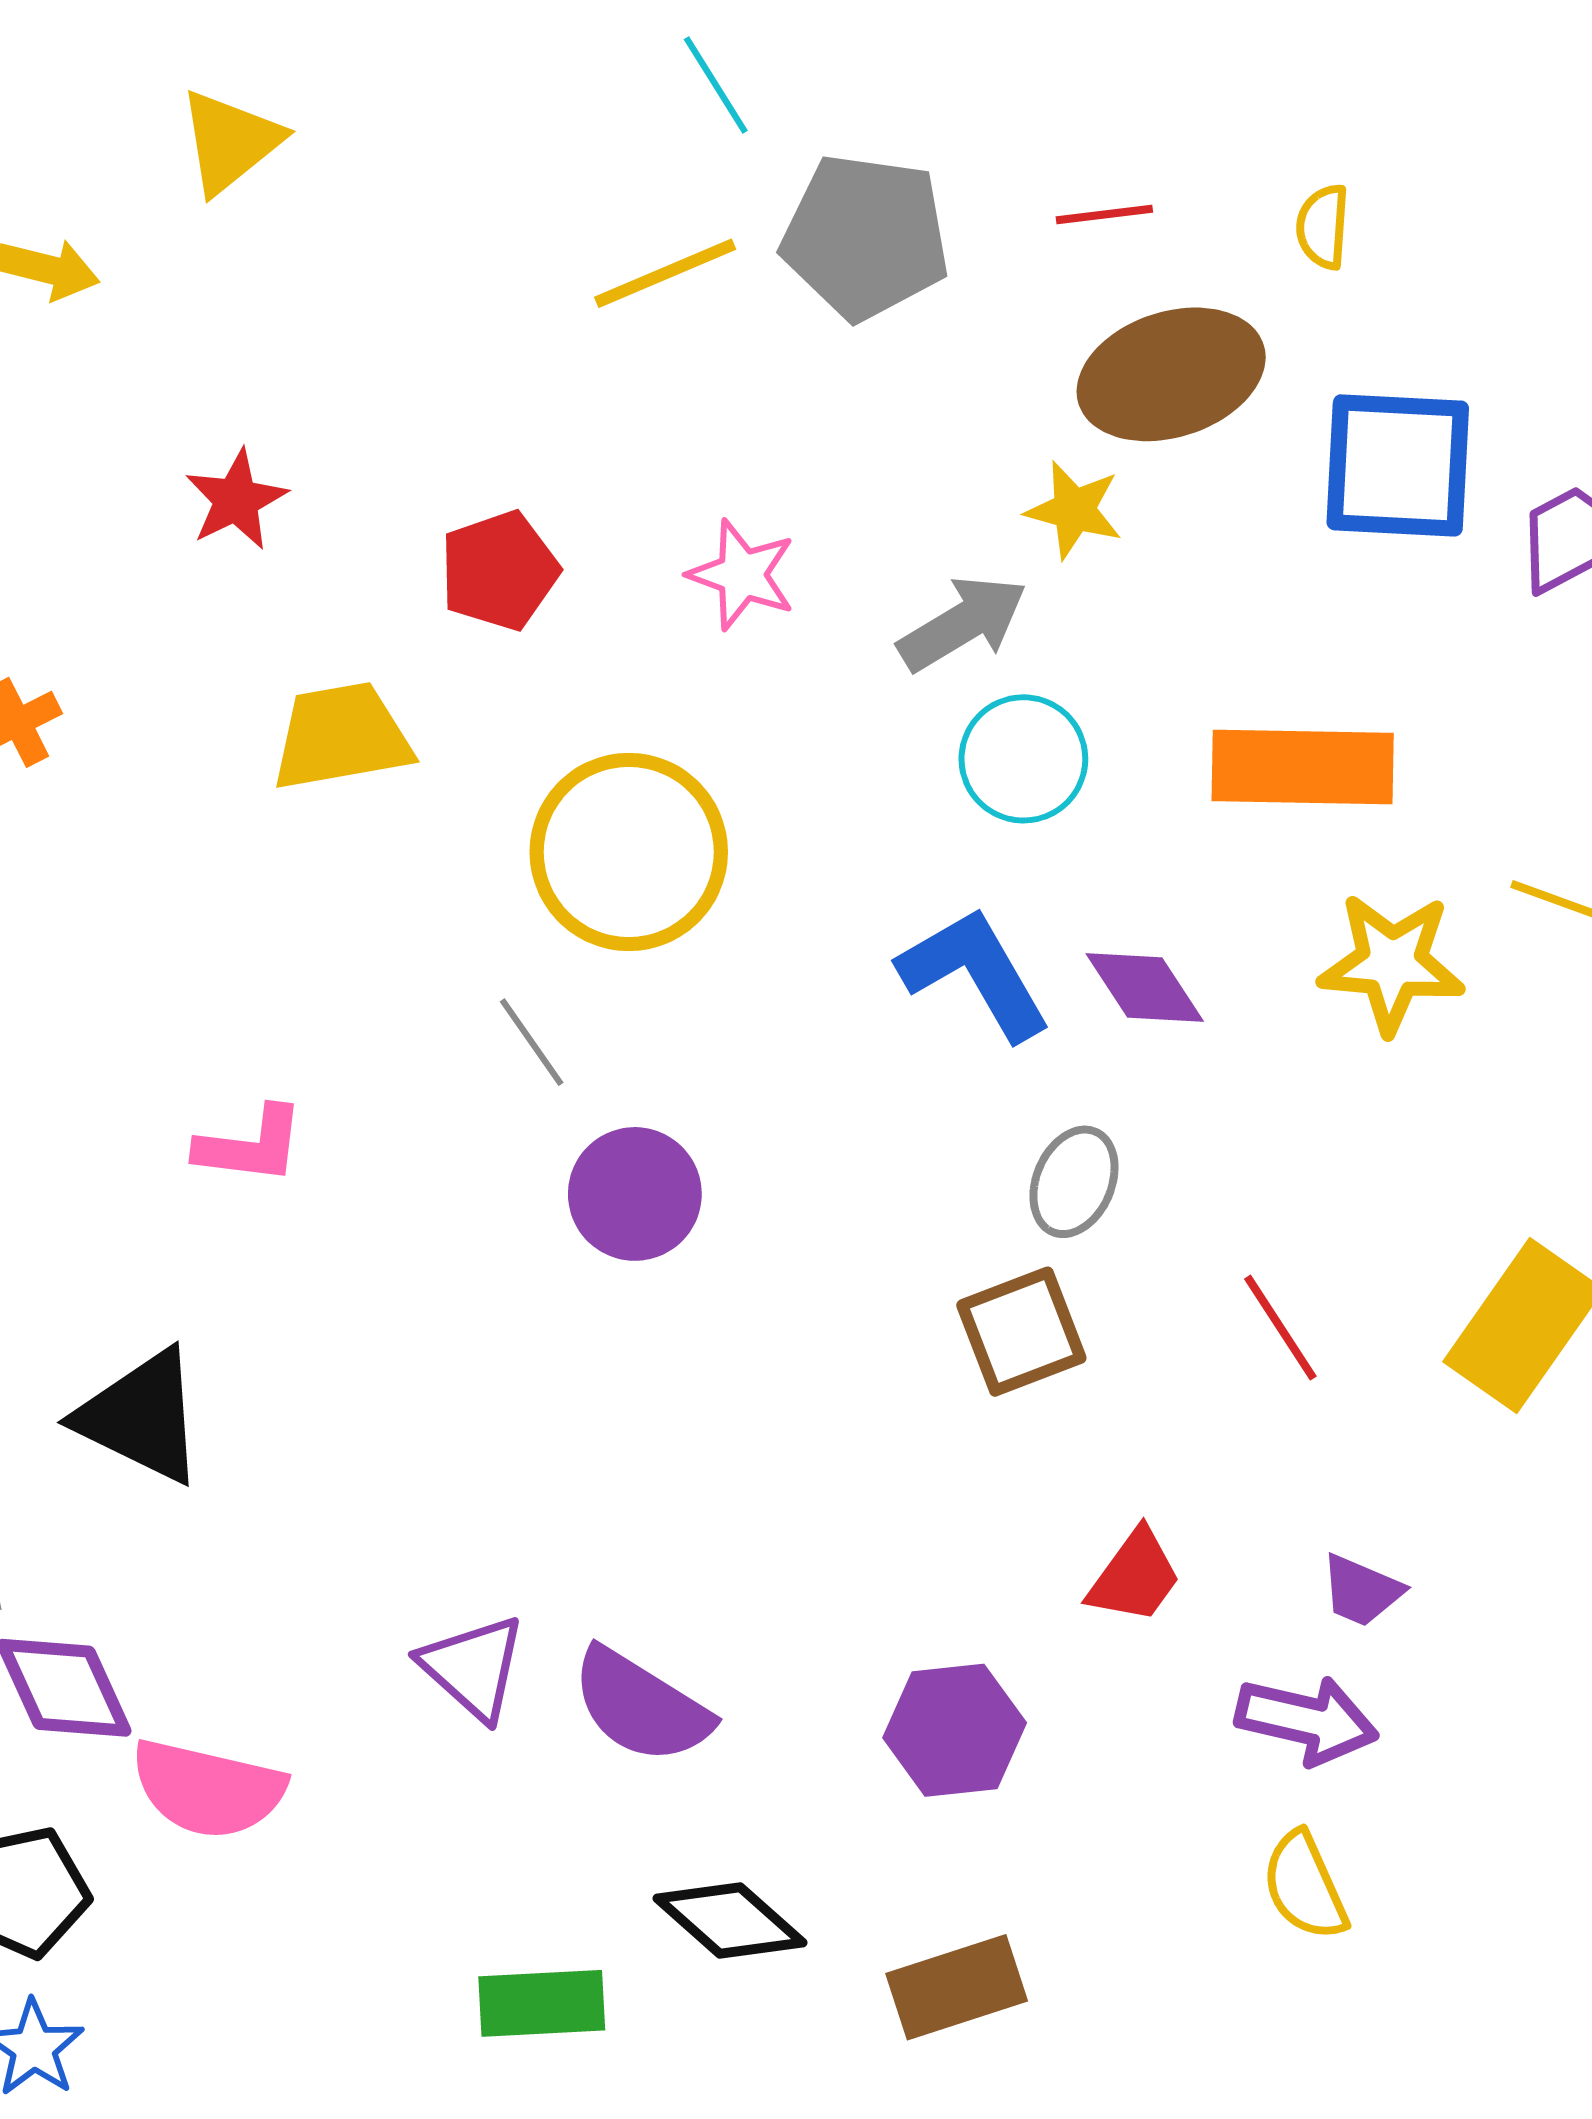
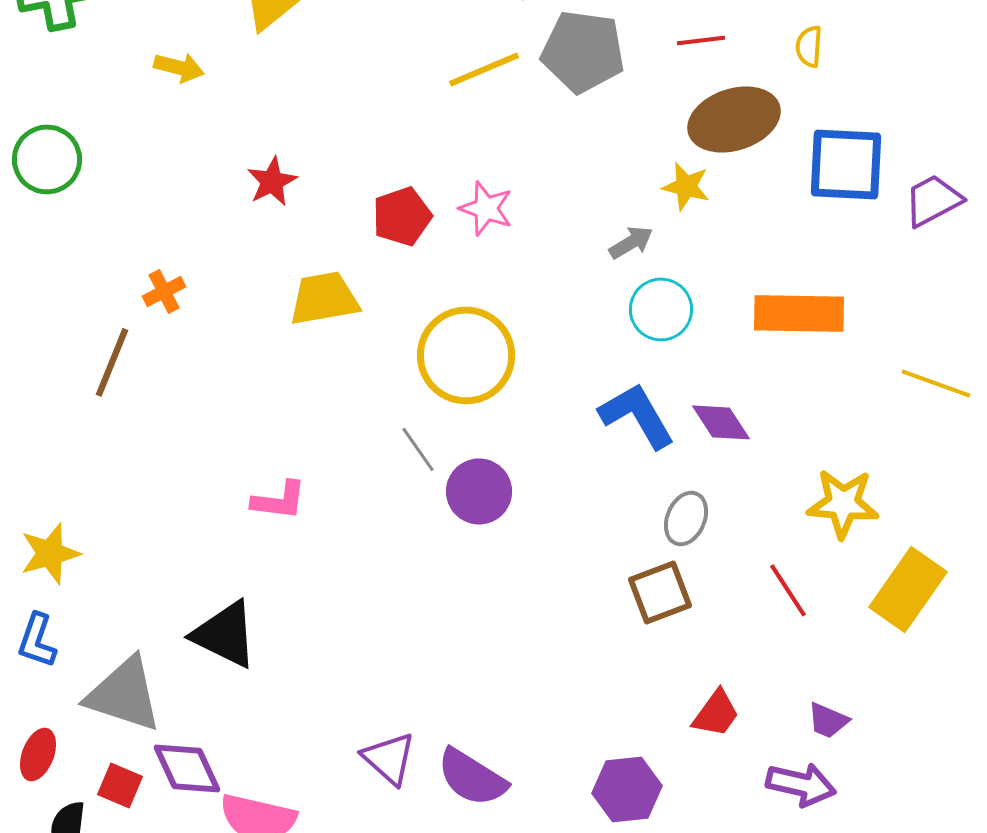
pink star: (742, 575) -> (486, 208), moved
gray arrow: (963, 623) -> (631, 242), size x0.7
yellow star: (1392, 963) -> (843, 503), moved
purple circle: (635, 1194) -> (479, 491), moved

